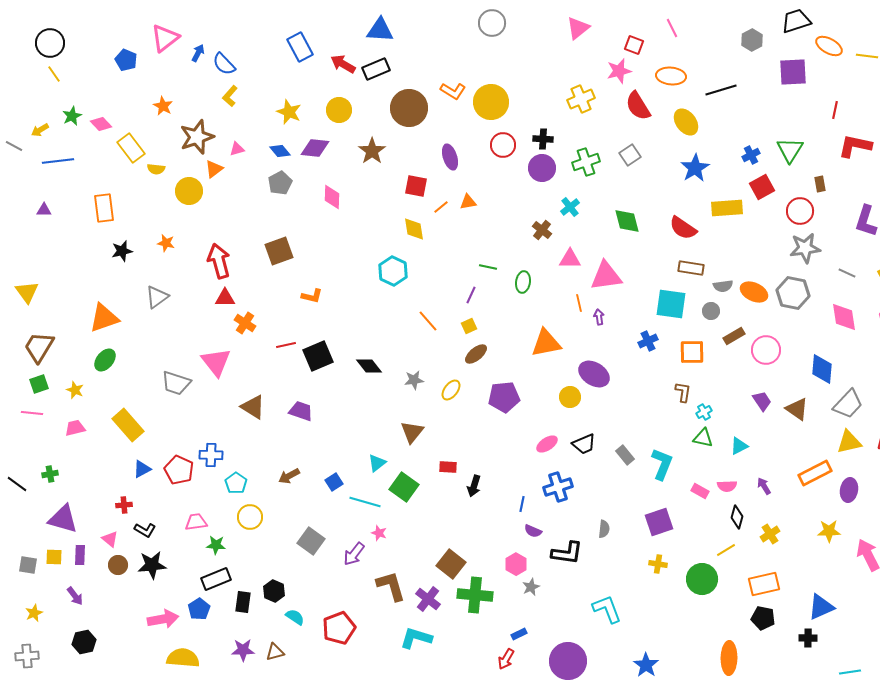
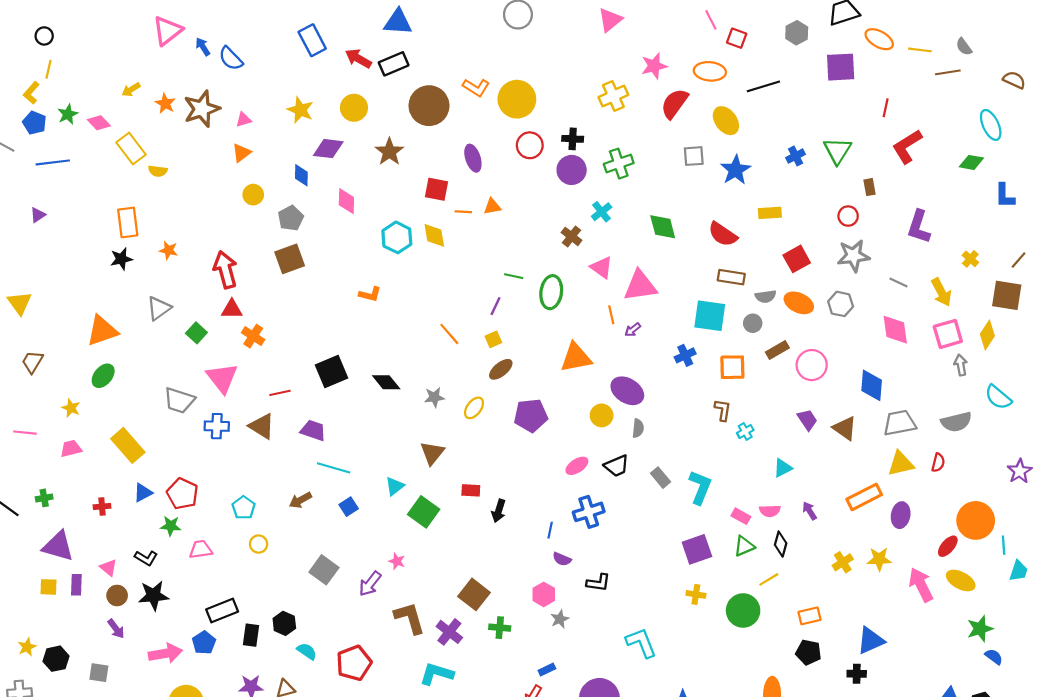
black circle: (50, 43) -> (44, 36), size x0.6
red square: (634, 45) -> (737, 38), moved
blue arrow: (198, 53) -> (203, 47), turned -60
blue pentagon: (126, 60) -> (35, 123), moved
yellow line: (54, 74) -> (48, 69), turned 48
yellow L-shape: (230, 96) -> (31, 93), moved
red semicircle: (638, 106) -> (674, 103), turned 68
yellow arrow: (40, 130) -> (131, 90), moved
brown star: (197, 137) -> (202, 109), moved
red L-shape: (855, 146) -> (907, 146), turned -44
pink triangle: (237, 149) -> (244, 120), moved
blue diamond: (280, 151) -> (301, 175), moved, turned 40
gray square: (630, 155) -> (694, 156), moved, turned 30
orange triangle: (214, 169) -> (241, 153), moved
gray pentagon: (280, 183) -> (291, 218), moved
red square: (762, 187) -> (797, 259), moved
yellow circle: (189, 191) -> (253, 195), moved, size x0.7
orange line: (441, 207) -> (463, 212), turned 42
orange rectangle: (104, 208) -> (128, 222), moved
yellow rectangle: (727, 208) -> (770, 213), size x0.7
purple triangle: (44, 210) -> (38, 215), turned -35
red circle: (800, 211) -> (848, 216), size x0.7
pink triangle: (570, 259) -> (602, 267), turned 35
cyan hexagon: (393, 271) -> (397, 237), moved
green ellipse: (523, 282) -> (551, 292), size x1.4
gray hexagon: (793, 293) -> (841, 304), size x0.7
orange L-shape: (312, 296) -> (370, 294), moved
purple arrow: (599, 317) -> (633, 330), turned -119
red line: (286, 345) -> (280, 393), moved
brown trapezoid: (39, 347) -> (32, 362), size x0.7
green square: (39, 384) -> (196, 333), moved, turned -30
gray trapezoid: (848, 404) -> (900, 423), turned -144
green triangle: (703, 438) -> (744, 546), moved, turned -35
blue cross: (211, 455) -> (217, 426), moved
cyan line: (365, 502) -> (334, 468), moved
red cross: (124, 505) -> (102, 507), moved
yellow circle: (250, 517) -> (259, 544), size x0.7
gray semicircle: (604, 529) -> (638, 428), moved
yellow cross: (770, 534) -> (843, 562), moved
green star: (216, 545) -> (171, 526), moved
black L-shape: (567, 553) -> (598, 583), size x0.7
gray square: (28, 565) -> (99, 673), moved
orange rectangle: (764, 584) -> (810, 616), size x0.7
green cross: (475, 595) -> (500, 628), size x0.6
purple arrow: (75, 596) -> (116, 629), moved
black hexagon: (84, 642) -> (56, 659), moved

